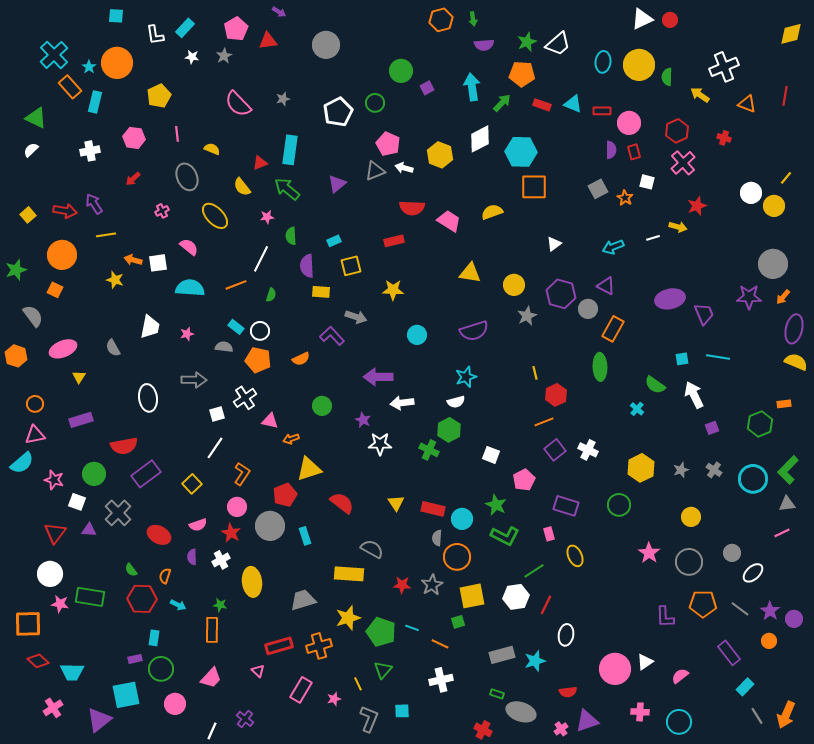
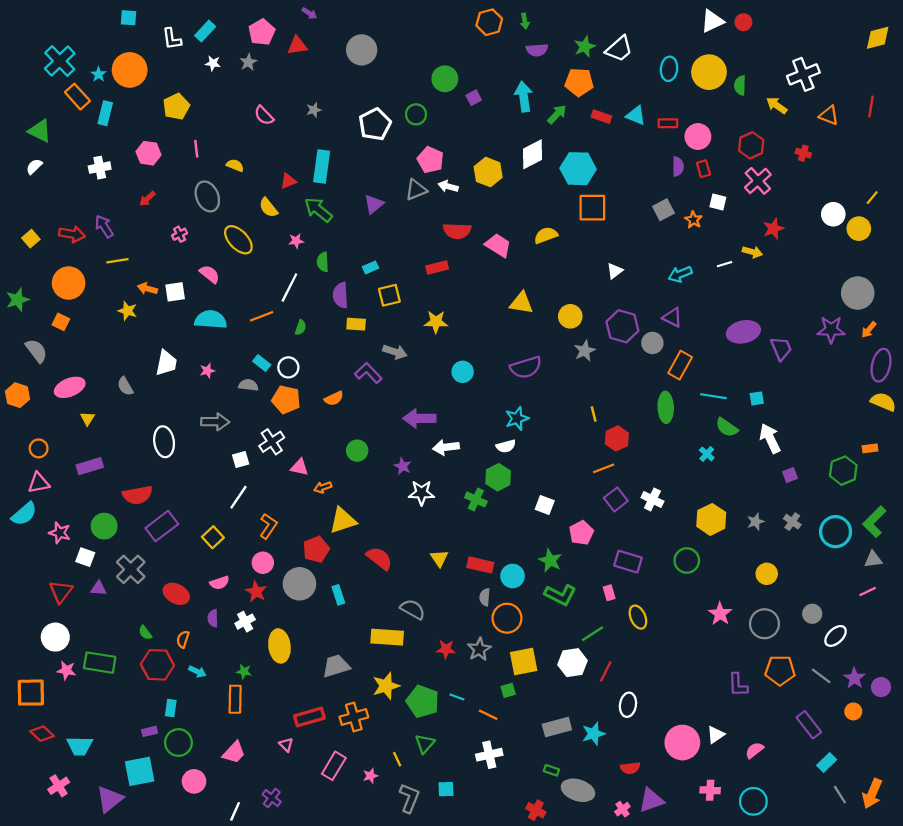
pink semicircle: (238, 104) -> (264, 115), size x0.7
cyan line: (718, 357) -> (713, 396), moved

